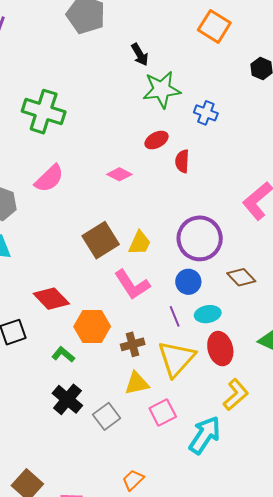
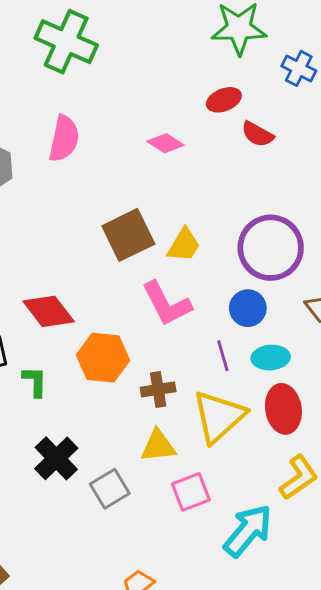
red semicircle: (182, 161) -> (257, 134), turned -70
pink semicircle: (49, 178) -> (64, 139), turned -40
green L-shape: (63, 354) -> (35, 381), moved, turned 45

